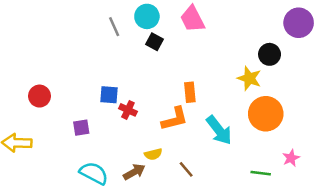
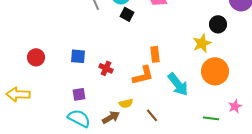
yellow star: (249, 78) -> (202, 43), turned 30
blue square: (109, 95) -> (78, 56), moved
purple square: (81, 128) -> (79, 94), moved

